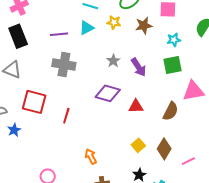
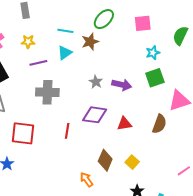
yellow star: (114, 22) -> (28, 42), moved
brown star: (144, 26) -> (90, 42), moved
purple arrow: (139, 67) -> (122, 85), turned -36
red line: (66, 116) -> (67, 131), moved
brown diamond: (164, 149) -> (105, 160), moved

